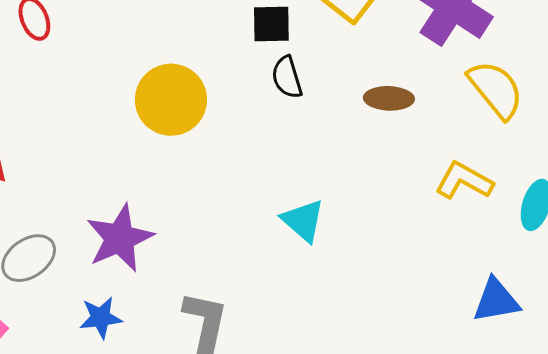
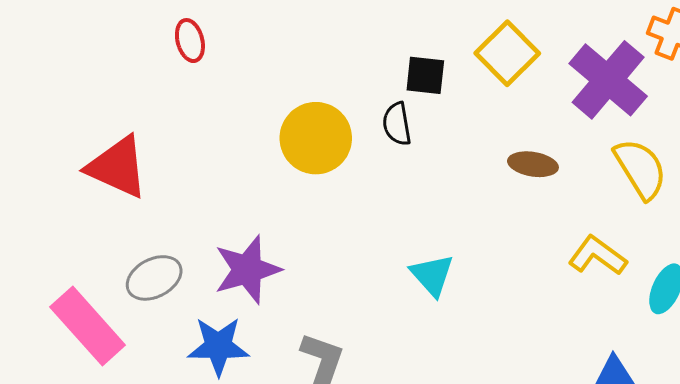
black semicircle: (287, 77) -> (397, 124), moved
blue star: (101, 318) -> (218, 346), size x1.4

